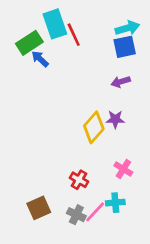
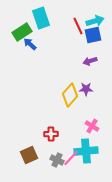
red line: (74, 35) -> (78, 26), moved
red cross: (79, 180) -> (51, 134), moved, turned -32
cyan cross: (115, 203) -> (86, 151), size x1.6

